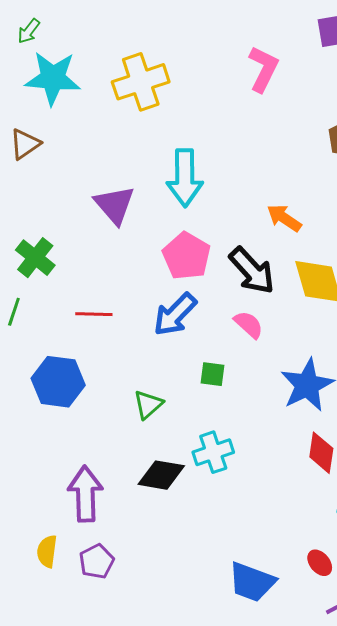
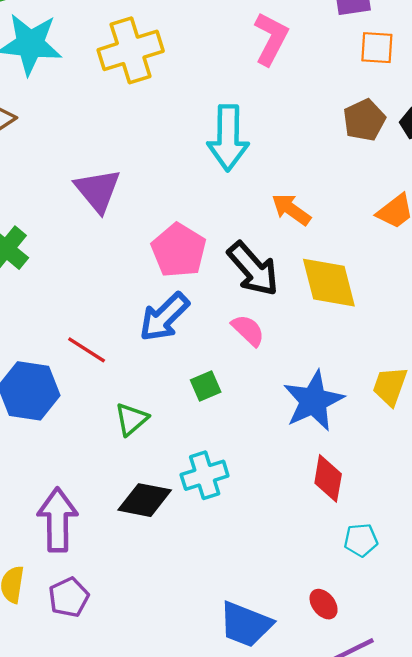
cyan arrow: (185, 178) -> (228, 138), moved
red line: (94, 314) -> (87, 350), moved, turned 30
green square: (213, 374) -> (206, 386), turned -32

